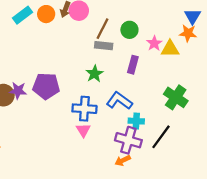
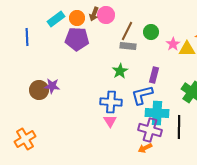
purple rectangle: (133, 65) -> (154, 75), moved
purple pentagon: (46, 86) -> (77, 39), moved
blue L-shape: (119, 101) -> (142, 95), turned -50
cyan cross: (136, 121) -> (157, 113), size x1.6
black line: (161, 137) -> (179, 127), turned -35

